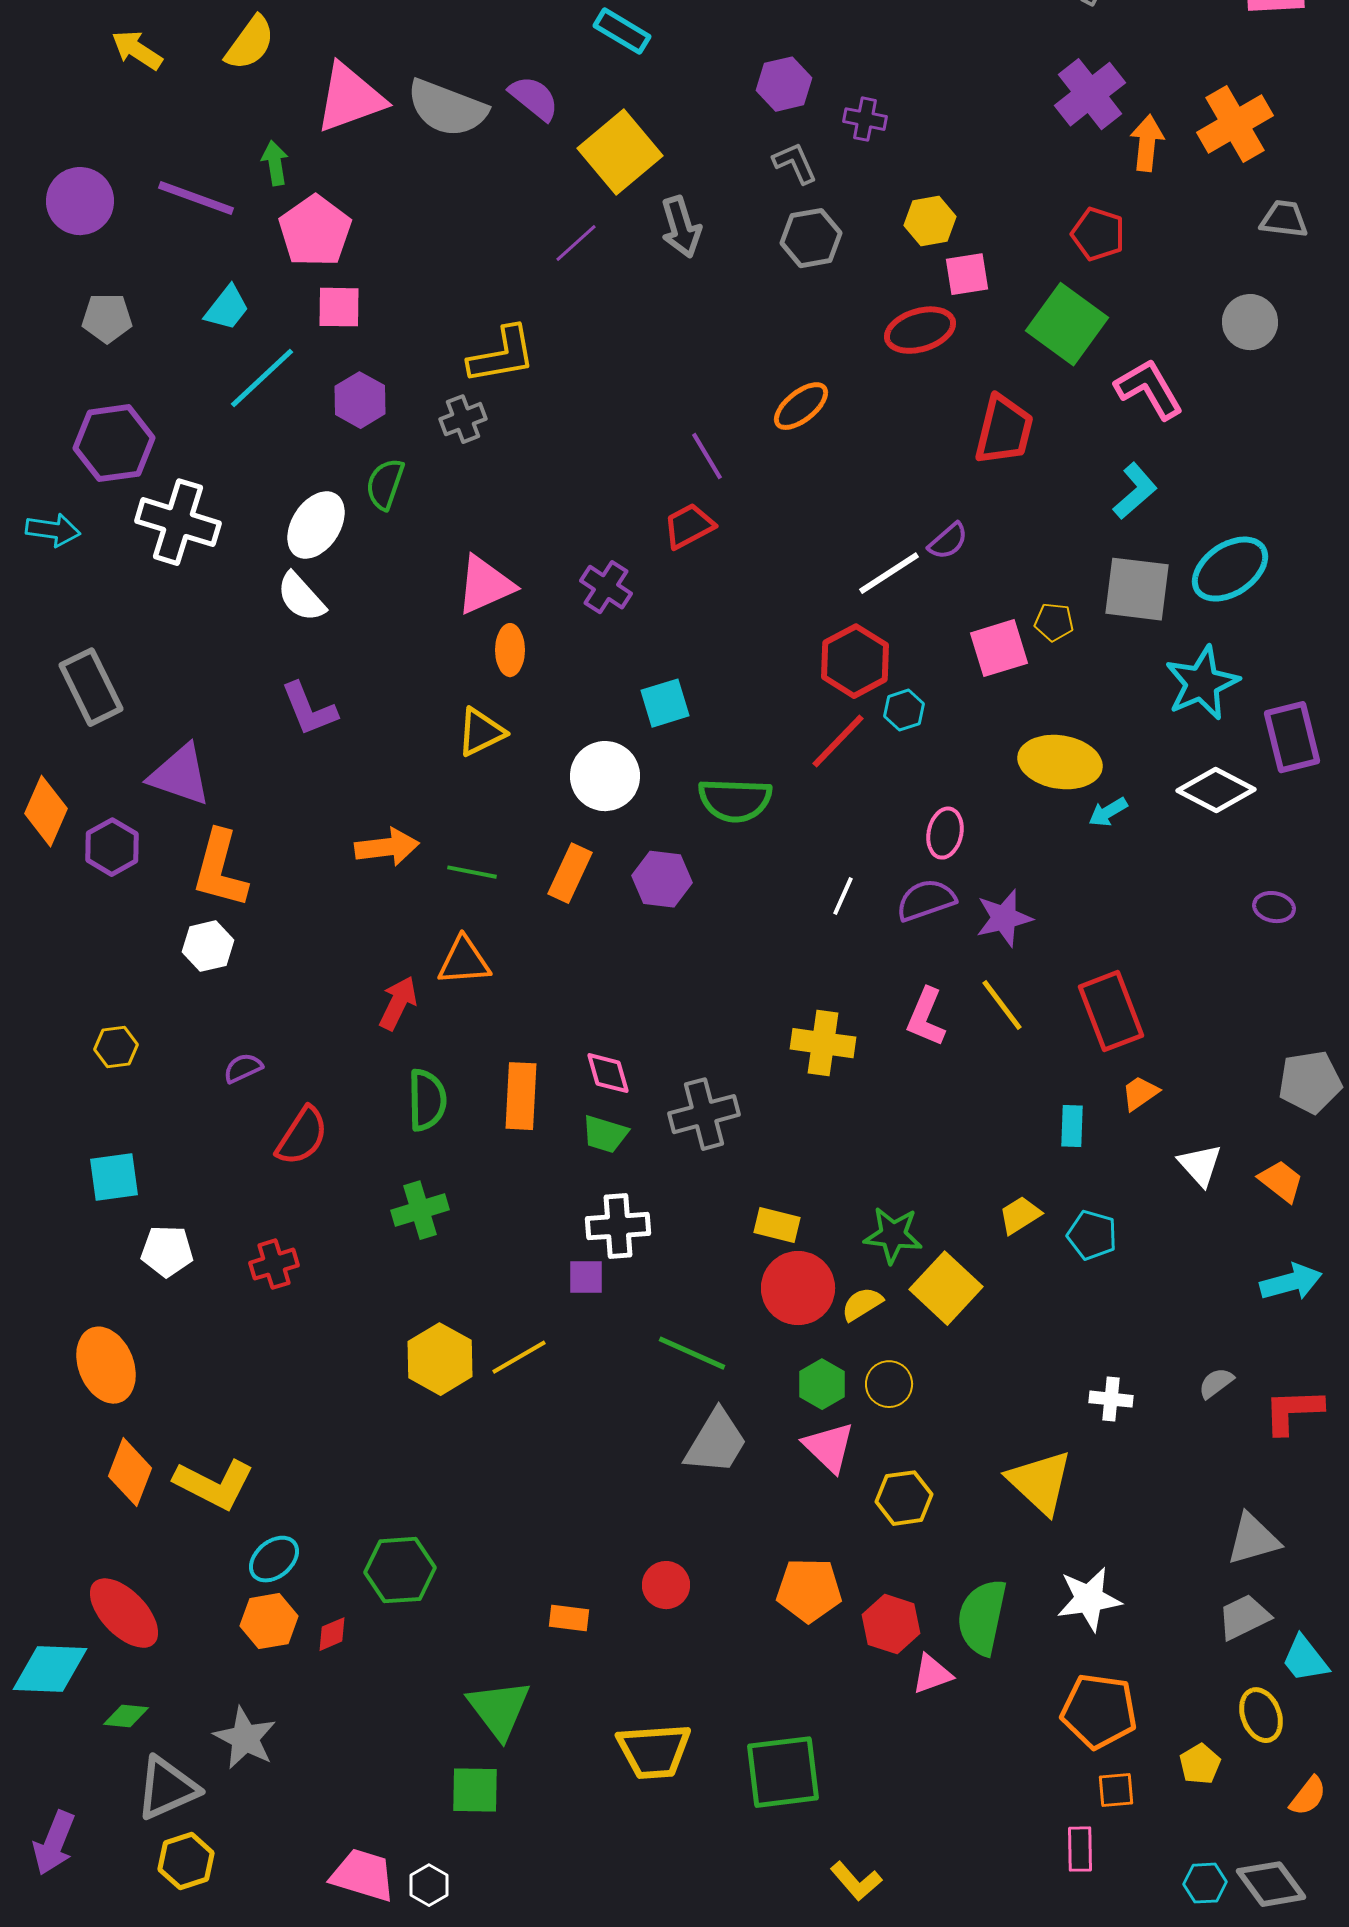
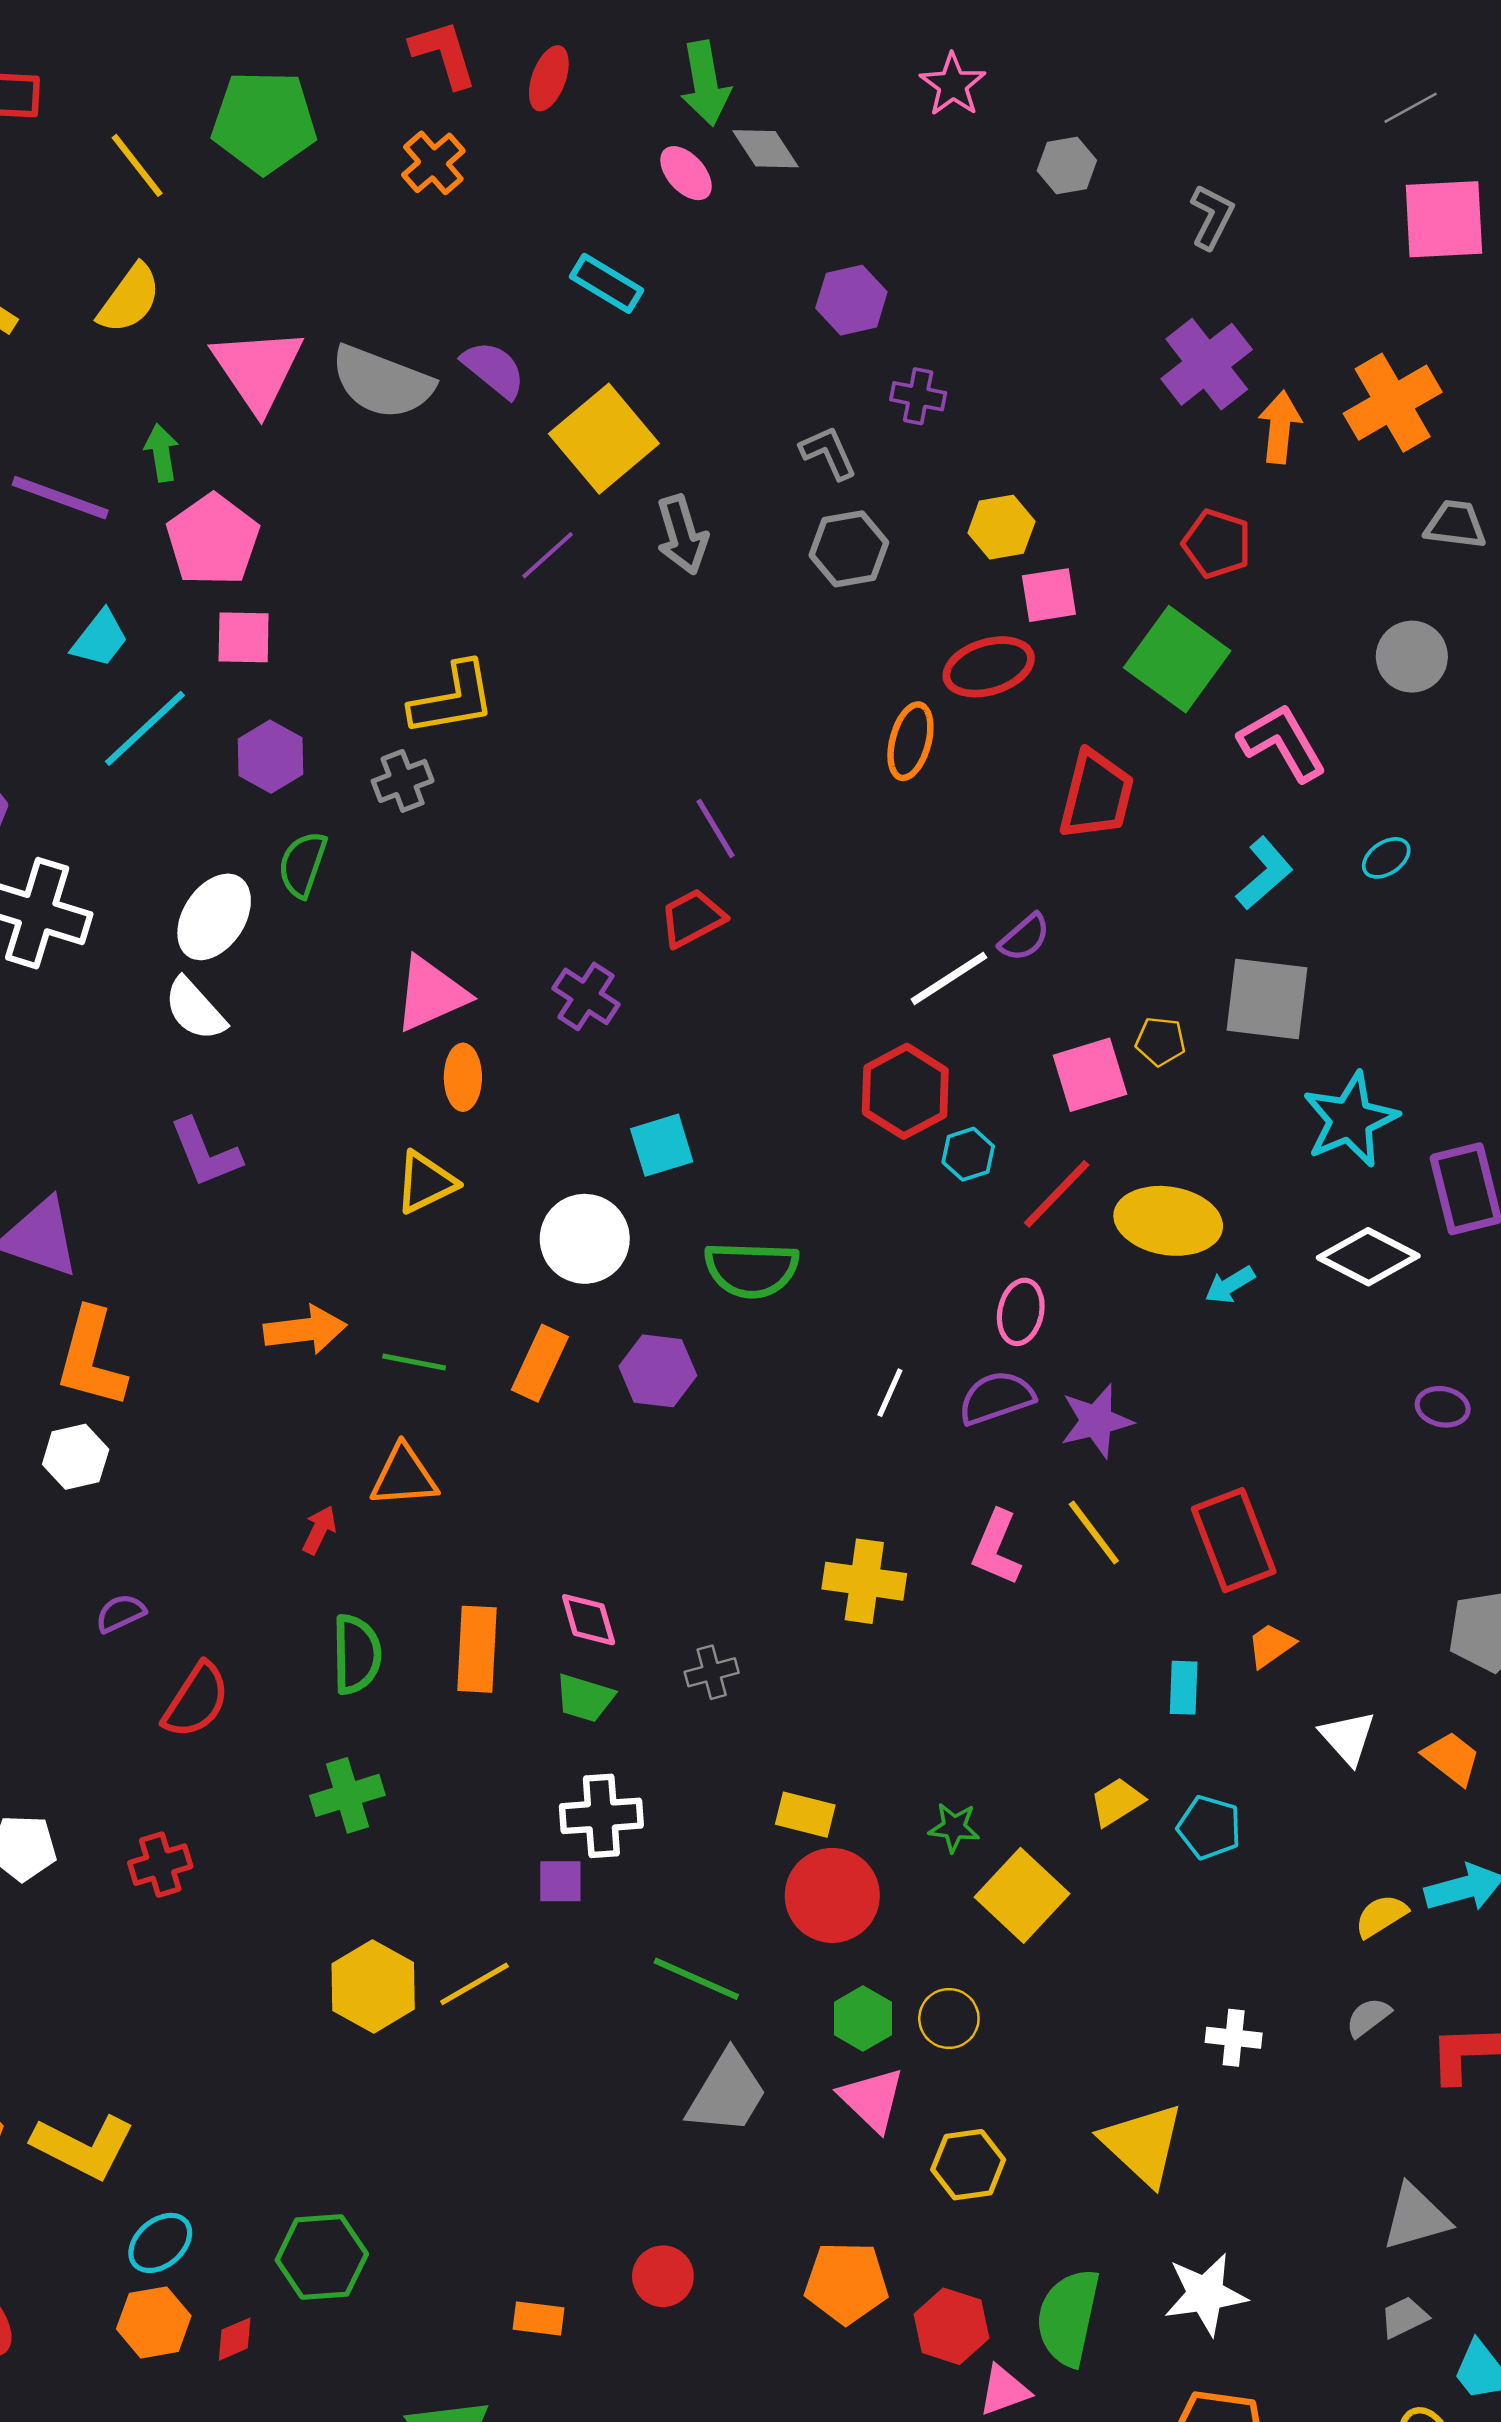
purple hexagon: (784, 84) -> (851, 300), moved
pink triangle: (350, 98) -> (258, 369), turned -44
orange ellipse: (801, 406) -> (910, 741), moved, turned -36
cyan ellipse: (1230, 569) -> (1386, 858), moved, size x0.5
red line: (838, 741) -> (1057, 1194), moved
red arrow: (398, 1003) -> (319, 1530), size x0.7
gray cross: (704, 1114) -> (712, 1672), size x0.6
green star: (893, 1235) -> (954, 1827), size x0.7
yellow semicircle: (862, 1304) -> (1381, 1916), moved
gray trapezoid: (1244, 1617) -> (1404, 2317), size x0.7

